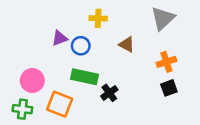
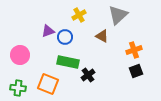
yellow cross: (98, 18) -> (79, 15), turned -32
gray triangle: (163, 18) -> (118, 15), moved
pink circle: (32, 81) -> (20, 55), moved

